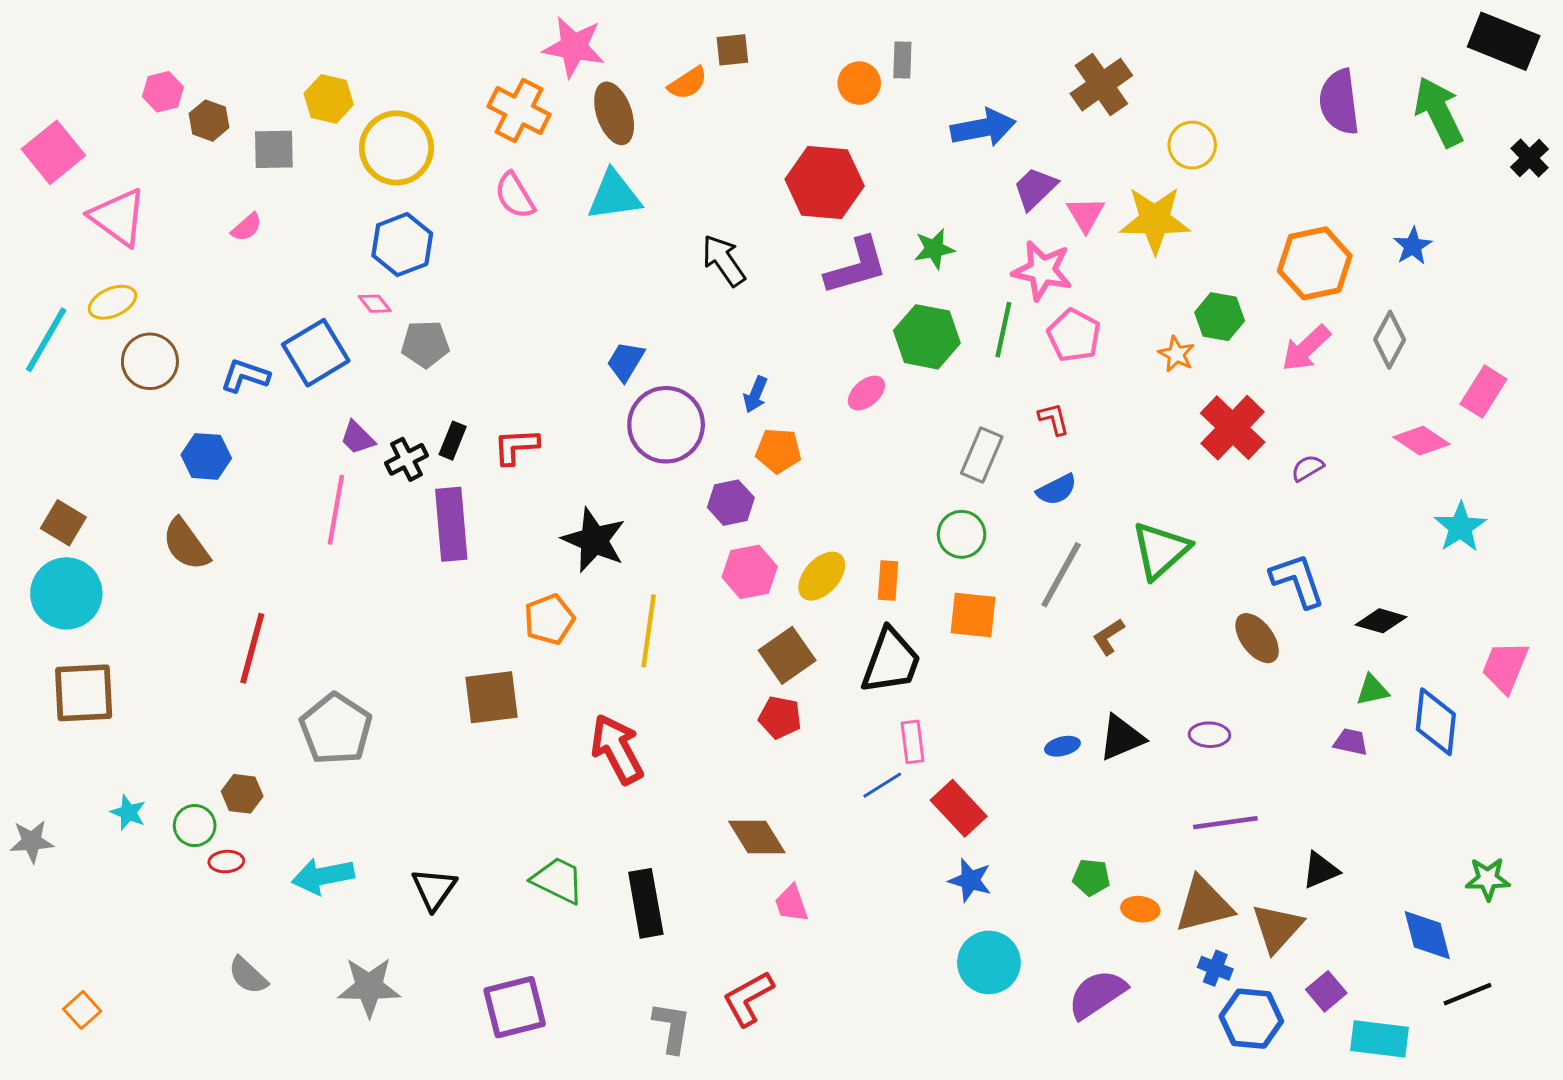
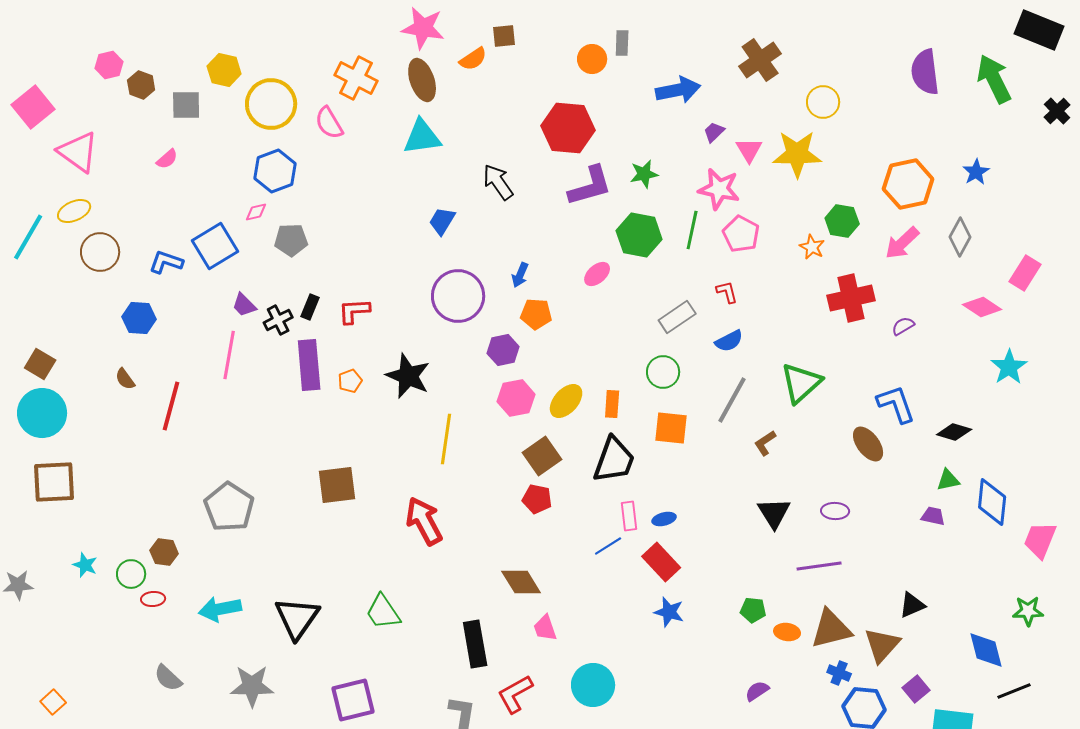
pink star: (574, 47) -> (423, 28), moved
purple trapezoid: (1035, 188) -> (714, 132), size x0.7
pink semicircle: (515, 196) -> (329, 123), moved
pink diamond: (375, 304) -> (256, 212), turned -65
blue trapezoid: (626, 361) -> (442, 221), moved
red cross: (1233, 428) -> (851, 298), turned 33
gray rectangle: (982, 455) -> (677, 317), turned 33
brown semicircle: (186, 544) -> (125, 379), size x0.6
orange pentagon: (549, 619) -> (350, 381), moved, size x0.7
red line: (252, 648) -> (171, 406), moved
pink trapezoid: (1505, 667) -> (1040, 540), moved
black triangle: (1122, 738) -> (774, 513), turned -39
blue ellipse: (1062, 746) -> (664, 519), moved
purple line: (1225, 823) -> (819, 566), moved
green trapezoid: (558, 880) -> (383, 612), turned -150
black triangle: (434, 889) -> (297, 618), size x1.4
black rectangle: (646, 903) -> (475, 644), moved
cyan circle: (989, 962) -> (593, 685), moved
purple semicircle: (1097, 994) -> (757, 691), size x0.6

